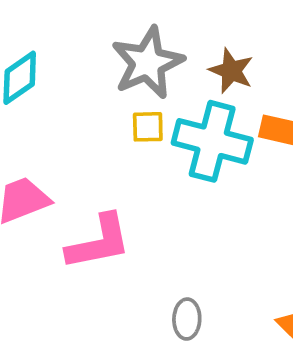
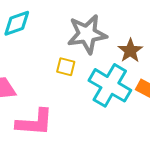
yellow square: (148, 127) -> (66, 67), moved

